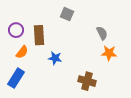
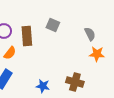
gray square: (67, 14) -> (53, 25), moved
blue star: (55, 58) -> (43, 86), moved

